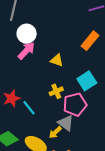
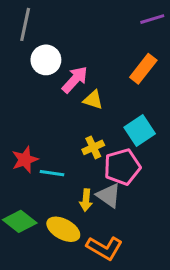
pink arrow: (26, 51) -> (75, 79), moved
cyan line: (29, 108) -> (52, 173), turned -42
yellow arrow: (55, 132) -> (86, 200), moved, turned -40

